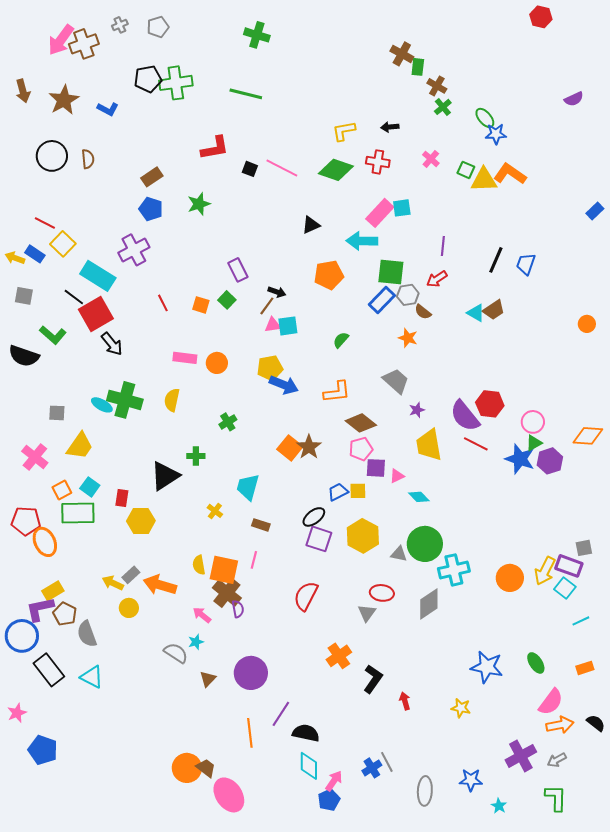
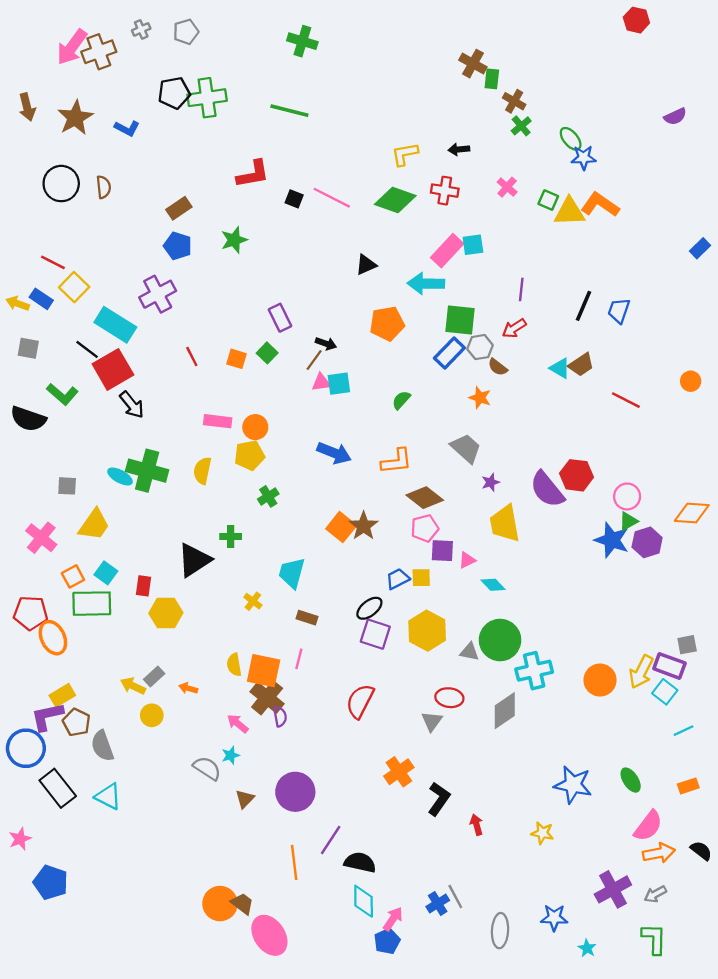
yellow pentagon: (270, 368) -> (249, 455), moved
red line: (476, 444) -> (626, 400), moved
orange arrow: (160, 585) -> (188, 688), size x0.5

